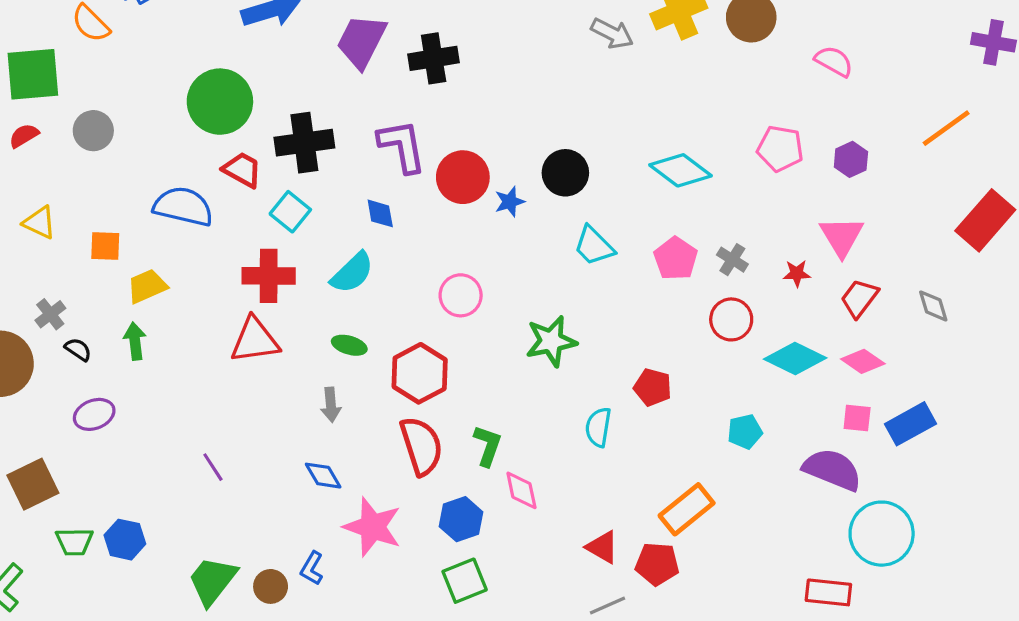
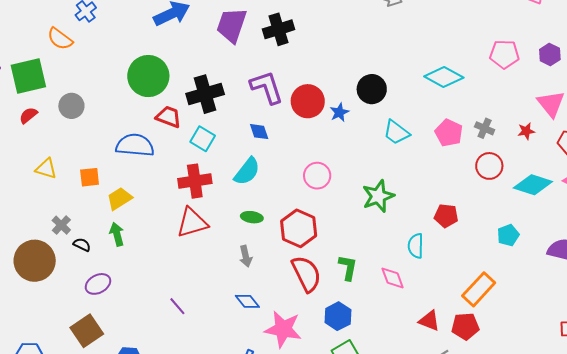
brown square: (33, 484) -> (87, 331), moved
pink diamond: (521, 490) -> (393, 278), moved

